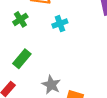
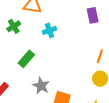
green rectangle: (22, 59) -> (26, 59), moved

